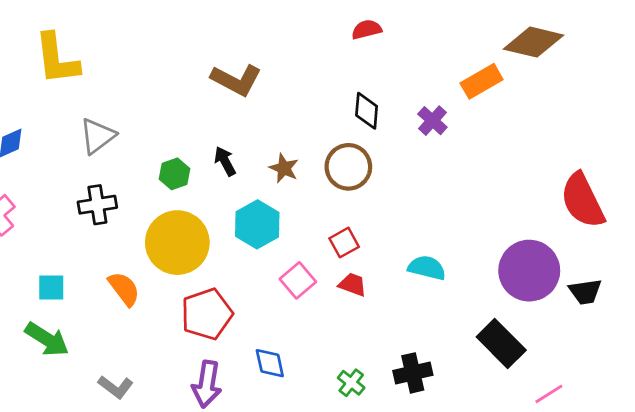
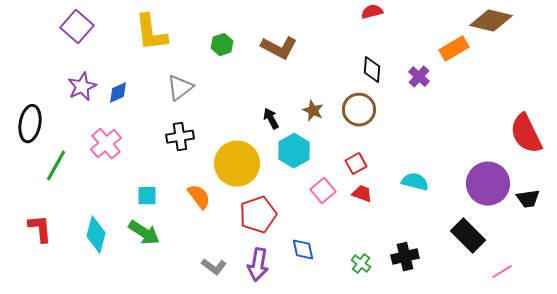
black arrow: (225, 161) -> (271, 119), moved
green hexagon: (175, 174) -> (222, 45), moved
gray L-shape: (116, 387) -> (214, 267), moved

